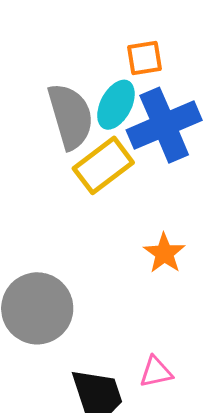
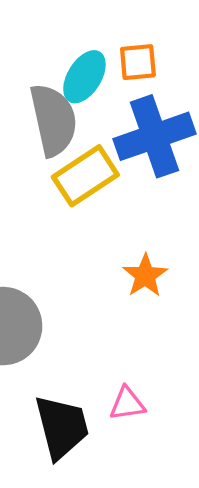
cyan ellipse: (116, 105) -> (84, 77), moved

